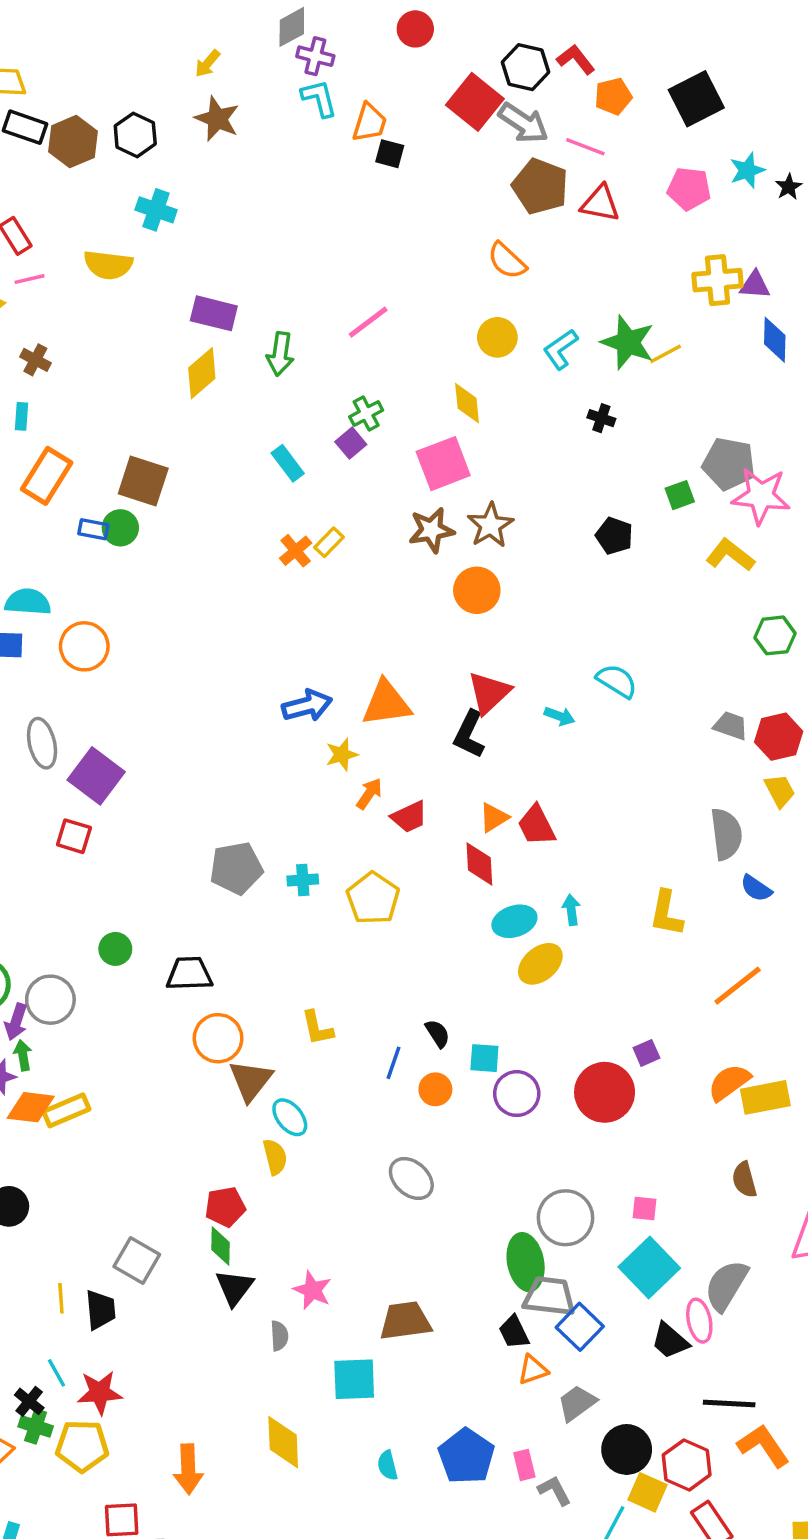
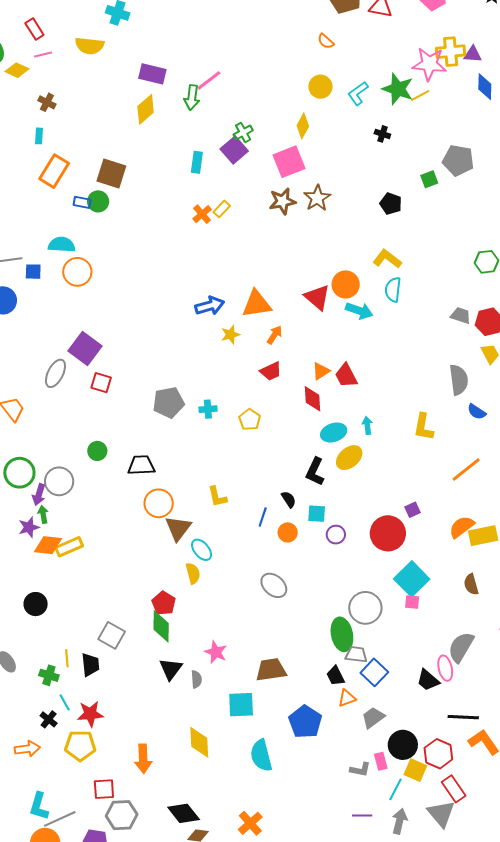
orange semicircle: (507, 261) -> (326, 41), size x0.7
pink line: (368, 322) -> (209, 80), moved
yellow diamond: (467, 403) -> (303, 126), turned 35
purple square: (351, 443) -> (234, 150), size x1.5
cyan rectangle: (288, 463) -> (197, 162), turned 45
pink star: (761, 496) -> (429, 64), moved
yellow L-shape: (730, 555) -> (387, 259), moved
orange circle: (477, 590) -> (346, 284), moved
cyan semicircle: (28, 602) -> (62, 245), moved
cyan semicircle: (617, 681) -> (393, 290), turned -115
red triangle: (489, 693) -> (317, 297), turned -36
cyan arrow: (559, 716) -> (359, 311), size x1.5
black L-shape: (469, 734) -> (315, 472), moved
gray ellipse: (42, 743) -> (55, 373), moved, turned 40
orange arrow: (369, 794) -> (275, 335), moved
red square: (74, 836) -> (101, 383), moved
yellow pentagon: (373, 898) -> (250, 420), size x0.7
purple circle: (517, 1094) -> (336, 535), size x0.7
red pentagon: (225, 1207) -> (164, 603), turned -30
green diamond: (220, 1246) -> (161, 626), size x1.4
cyan square: (649, 1267) -> (412, 579), moved
black triangle: (234, 1287) -> (171, 669), moved
gray trapezoid: (549, 1296) -> (356, 655), size x0.7
green cross: (36, 1426) -> (49, 675), moved
blue pentagon: (466, 1456) -> (305, 722), moved
cyan semicircle: (387, 1465) -> (261, 756), size x1.8
pink rectangle: (524, 1465) -> (381, 761), moved
gray L-shape: (554, 1490) -> (360, 769), turned 130

